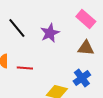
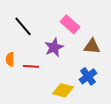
pink rectangle: (86, 19) -> (70, 24), moved
purple star: (50, 33) -> (54, 47), moved

